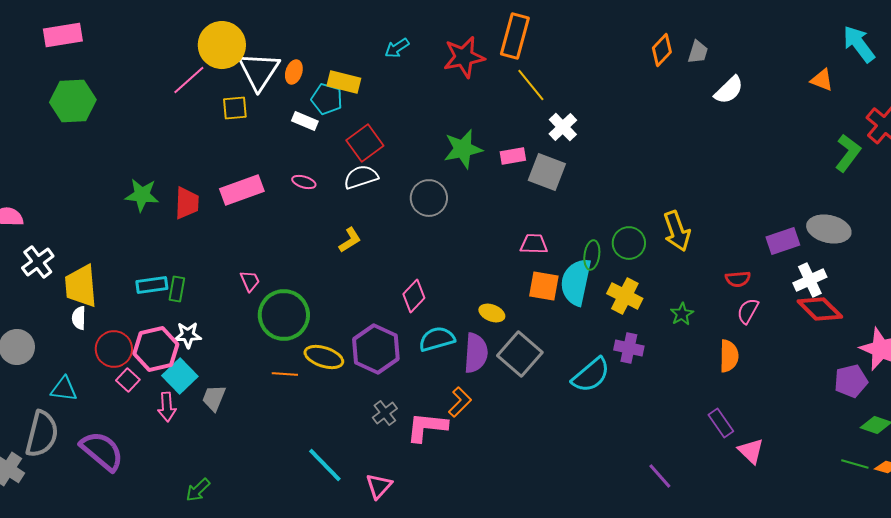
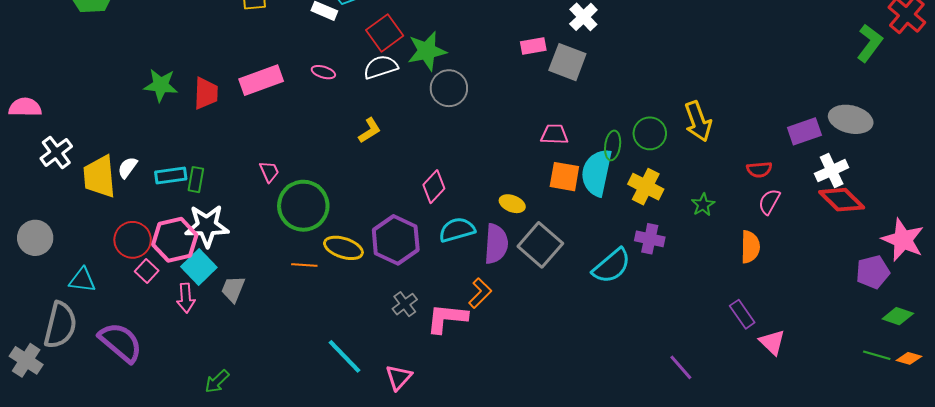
green star: (463, 149) -> (427, 51), moved
white semicircle: (79, 318) -> (128, 168), moved, turned 35
white star: (188, 335) -> (207, 226), size x1.6

